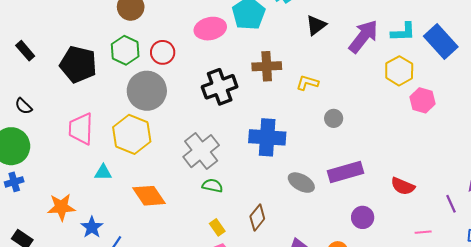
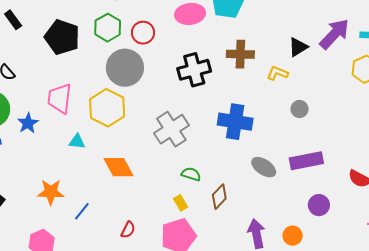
black triangle: (316, 25) -> (298, 47), moved
green semicircle: (212, 186) -> (191, 174), moved
orange star: (61, 207) -> (51, 192), moved
blue star: (92, 227) -> (28, 123), moved

